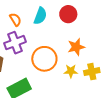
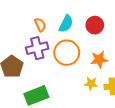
orange circle: (44, 59) -> (67, 53), moved

